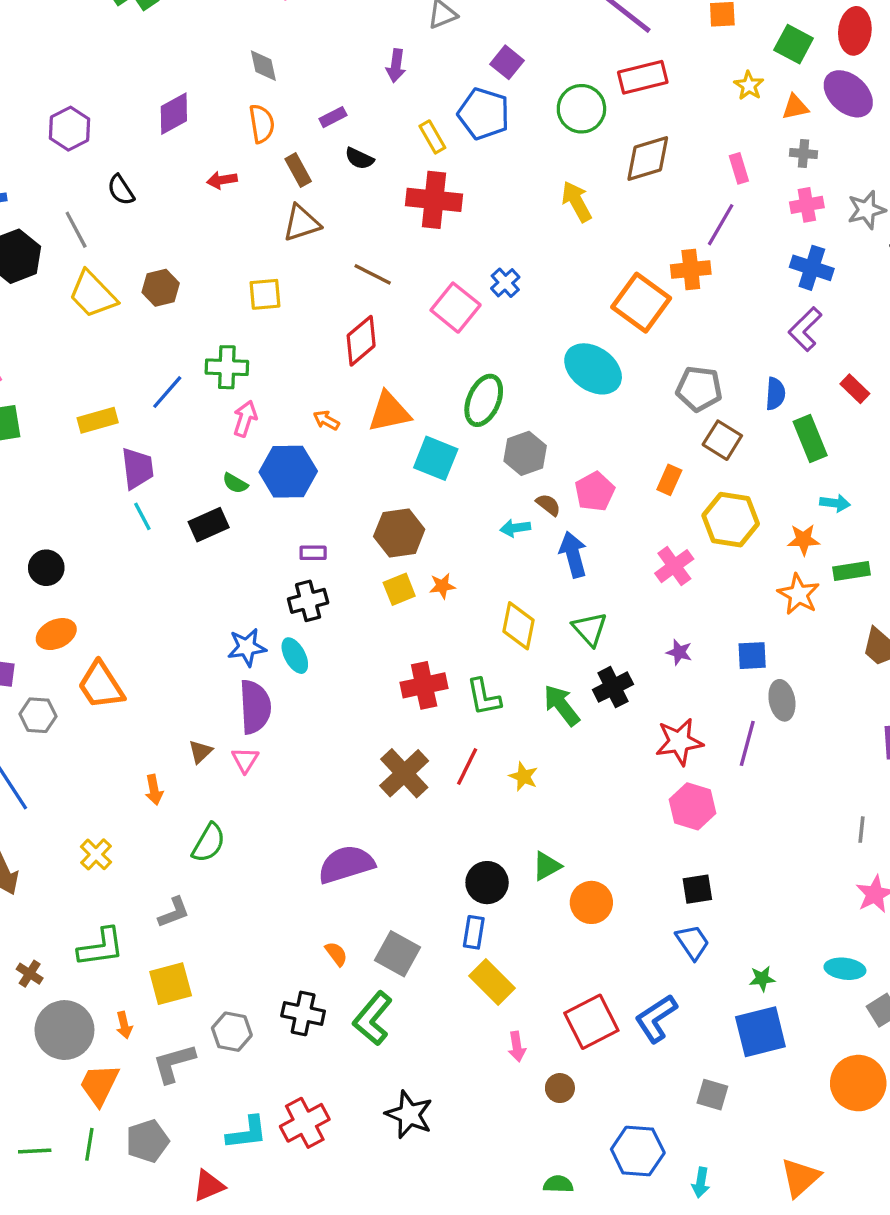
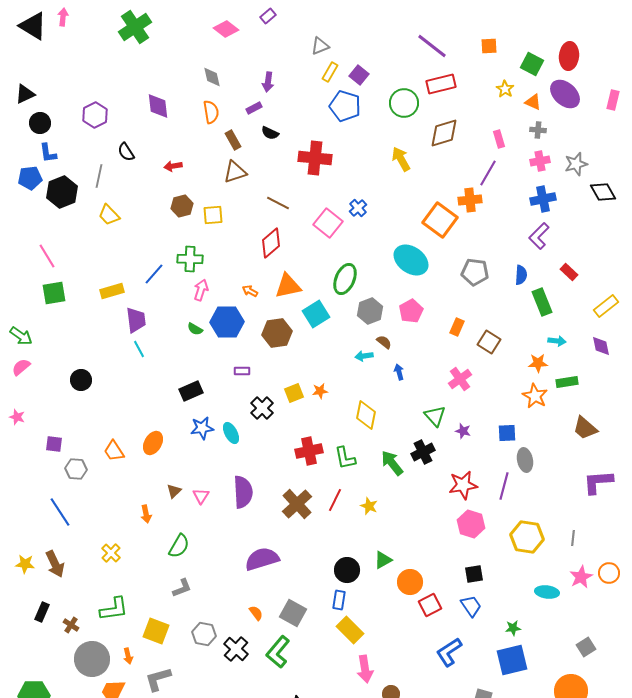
purple arrow: (396, 66) -> (268, 82), moved
orange triangle: (795, 107) -> (533, 102), turned 36
purple diamond: (174, 114) -> (158, 106), turned -68
yellow rectangle: (432, 137) -> (330, 72), moved, turned 60
red arrow: (222, 180) -> (173, 166), moved
gray line: (76, 230) -> (99, 176), turned 40
blue cross: (812, 268) -> (543, 199), turned -30
brown hexagon: (161, 288) -> (182, 206), moved
yellow trapezoid: (93, 294) -> (109, 215), size x0.7
brown square: (722, 440) -> (489, 342), moved
cyan square: (436, 458) -> (316, 314), turned 36
pink pentagon: (595, 492) -> (411, 311), moved
yellow hexagon: (731, 520) -> (527, 537), moved
black rectangle: (209, 525) -> (191, 391), moved
brown hexagon: (399, 533) -> (277, 333), moved
blue arrow: (573, 554) -> (399, 372), size x0.6
black cross: (308, 601) -> (262, 408), moved, turned -30
green triangle: (590, 629) -> (435, 416), moved
orange ellipse: (56, 634) -> (153, 443), moved, turned -35
orange trapezoid: (101, 685) -> (114, 451), size x0.7
purple semicircle: (255, 707) -> (243, 492), moved
gray L-shape: (174, 912) -> (182, 588), moved
cyan ellipse: (845, 969) -> (547, 592), moved
yellow square: (171, 984) -> (156, 631), turned 36
black cross: (303, 1013) -> (236, 649), turned 30
red square: (591, 1022) -> (430, 605), moved, size x0.7
gray hexagon: (232, 1032) -> (204, 634), moved
pink arrow: (517, 1047) -> (365, 669), size x1.5

